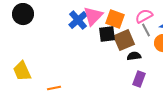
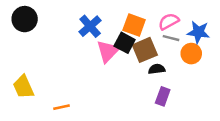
pink triangle: (93, 16) -> (108, 51), moved
gray line: (146, 30) -> (171, 38), turned -48
black square: (107, 34) -> (125, 43), turned 36

